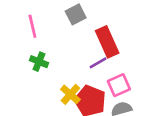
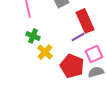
yellow cross: (70, 94) -> (45, 52), moved

